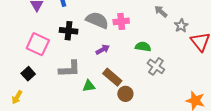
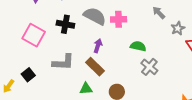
purple arrow: (103, 50) -> (98, 46), turned -48
black square: (28, 74) -> (28, 75), moved
brown rectangle: (112, 77) -> (95, 67), moved
green triangle: (89, 86) -> (86, 89), moved

